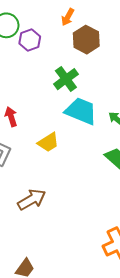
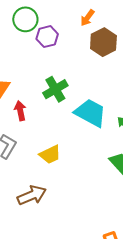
green cross: (66, 79) -> (55, 89), moved
yellow trapezoid: (48, 142) -> (50, 154), moved

